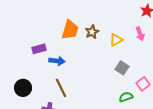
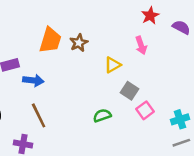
yellow triangle: (116, 40) -> (113, 65), moved
gray square: (122, 68) -> (129, 91), moved
green semicircle: (126, 97) -> (102, 115), moved

